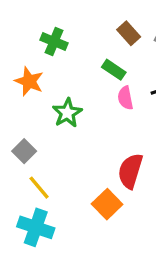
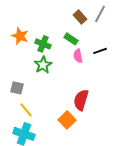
green cross: (54, 41) -> (43, 44), moved
orange star: (29, 81) -> (20, 36), moved
gray square: (24, 151) -> (17, 88), turned -32

